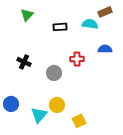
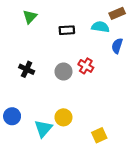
blue semicircle: (105, 49) -> (117, 46), moved, turned -72
red cross: (77, 59) -> (86, 66), turned 32
gray circle: (54, 73) -> (63, 72), moved
yellow square: (79, 121) -> (99, 135), moved

